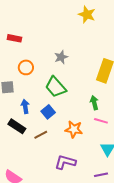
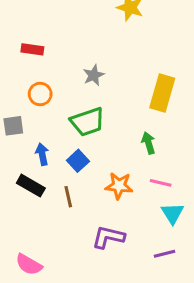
red rectangle: (14, 38) -> (32, 49), moved
green trapezoid: (56, 87) -> (87, 122), turned -65
pink line: (101, 121) -> (161, 183), moved
brown line: (41, 135) -> (68, 197), turned -72

